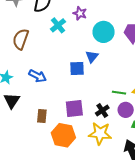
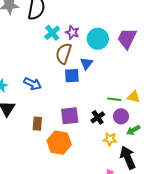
purple star: (80, 13) -> (72, 32), moved
brown semicircle: (21, 39) -> (64, 53), moved
yellow star: (100, 133) -> (110, 139), moved, size x0.6

